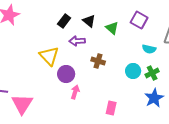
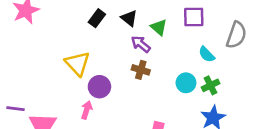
purple square: (139, 20) -> (194, 17), turned -30
purple arrow: (77, 41) -> (141, 44), moved, turned 42
cyan semicircle: (149, 49) -> (207, 54), turned 32
pink arrow: (75, 92) -> (87, 110), moved

